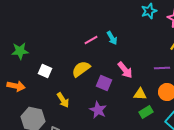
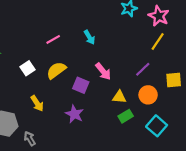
pink line: (91, 40) -> (53, 39), moved
purple line: (162, 68) -> (143, 69), turned -42
white square: (45, 71) -> (28, 68), moved, turned 32

